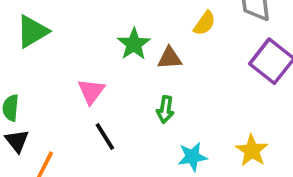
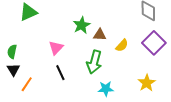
yellow semicircle: (205, 23) -> (122, 45), moved
green arrow: (165, 110) -> (94, 62), size x1.6
yellow star: (252, 151) -> (147, 83), moved

